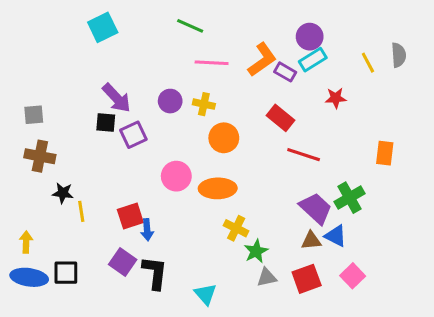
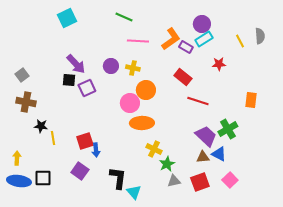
gray square: (34, 115) -> (22, 75), turned -32
pink circle: (176, 176) -> (130, 103), moved
black L-shape: (155, 273) -> (118, 178), moved

